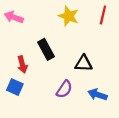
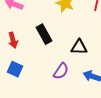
red arrow: (22, 64) -> (13, 40), moved

